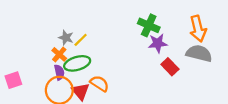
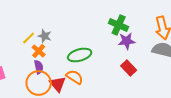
yellow line: (81, 40) -> (29, 38), moved
green ellipse: (77, 63) -> (80, 55), moved
red rectangle: (170, 67) -> (129, 68), moved

